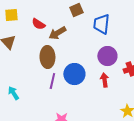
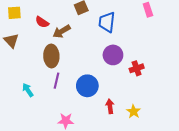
blue circle: (74, 74) -> (87, 86), moved
red arrow: (104, 80) -> (110, 106), moved
cyan arrow: (13, 93) -> (28, 90), moved

